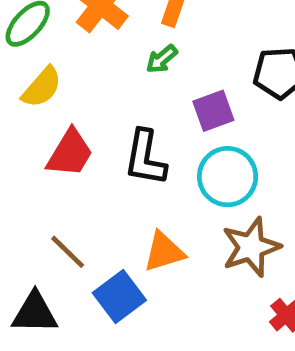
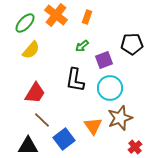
green arrow: (162, 59) -> (82, 46), moved
red trapezoid: (70, 153) -> (35, 93), moved
orange triangle: (164, 252) -> (93, 126), moved, turned -48

